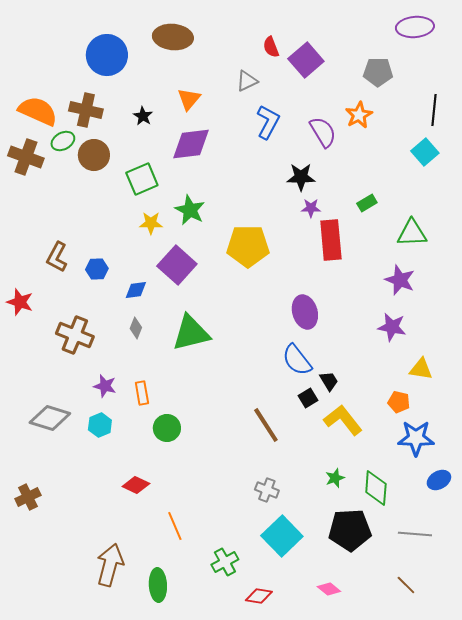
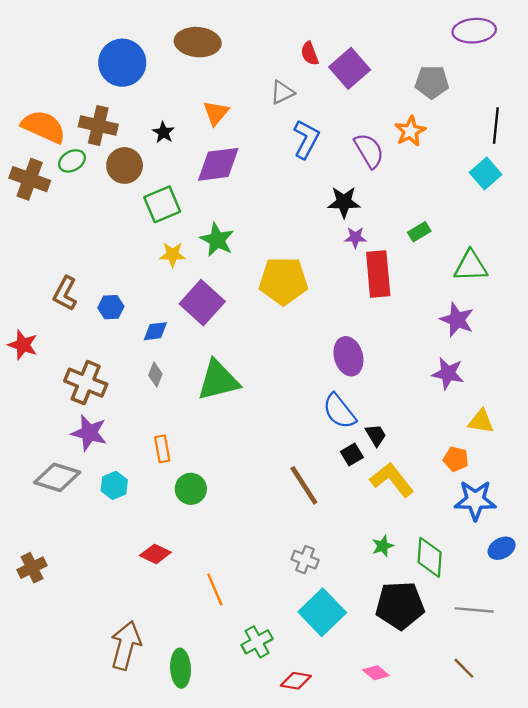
brown circle: (94, 155) -> (125, 165), moved
purple star: (105, 386) -> (89, 433), moved, size x1.4
orange line: (175, 526) -> (215, 589), moved

